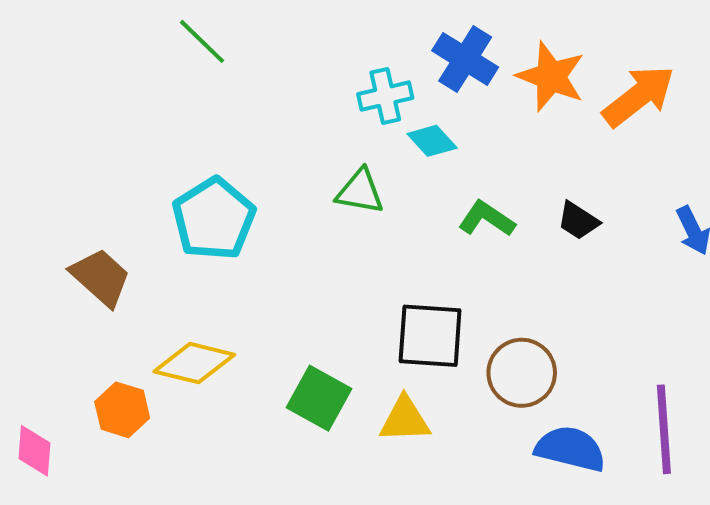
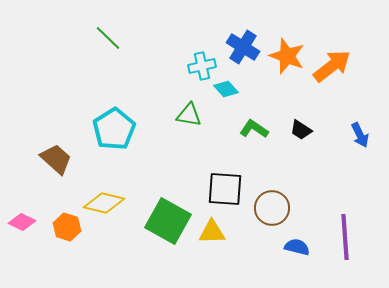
green square: (319, 398) -> (168, 221), size x1.4
blue semicircle: (570, 449) -> (297, 247), size x0.7
pink diamond: (34, 451) -> (22, 222), moved, turned -68

